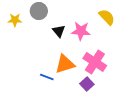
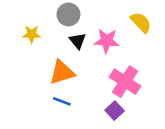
gray circle: (39, 11) -> (68, 14), moved
yellow star: (15, 20) -> (32, 34), moved
orange triangle: (65, 64) -> (62, 72), moved

